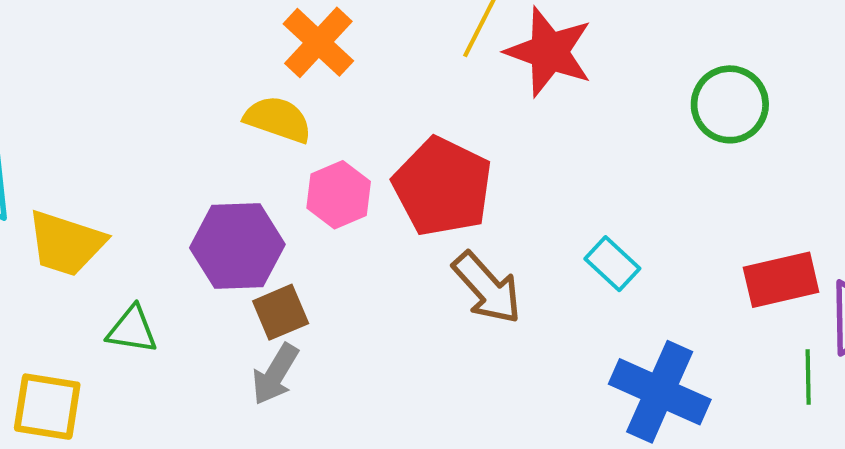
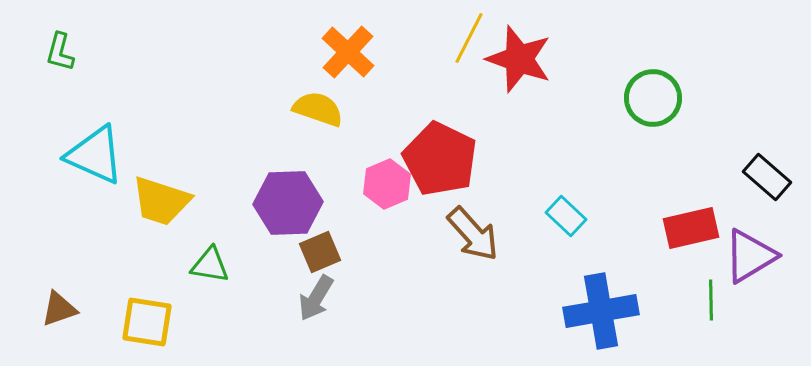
pink hexagon: (339, 195) -> (387, 184), moved
blue cross: (660, 392) -> (601, 311), turned -34

